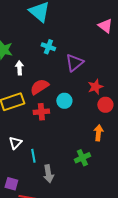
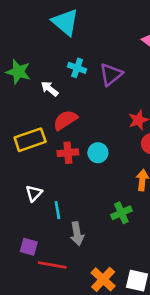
purple triangle: (74, 63) -> (111, 74), moved
white arrow: (19, 68) -> (50, 89), moved, turned -48
cyan circle: (64, 101) -> (98, 153), moved

